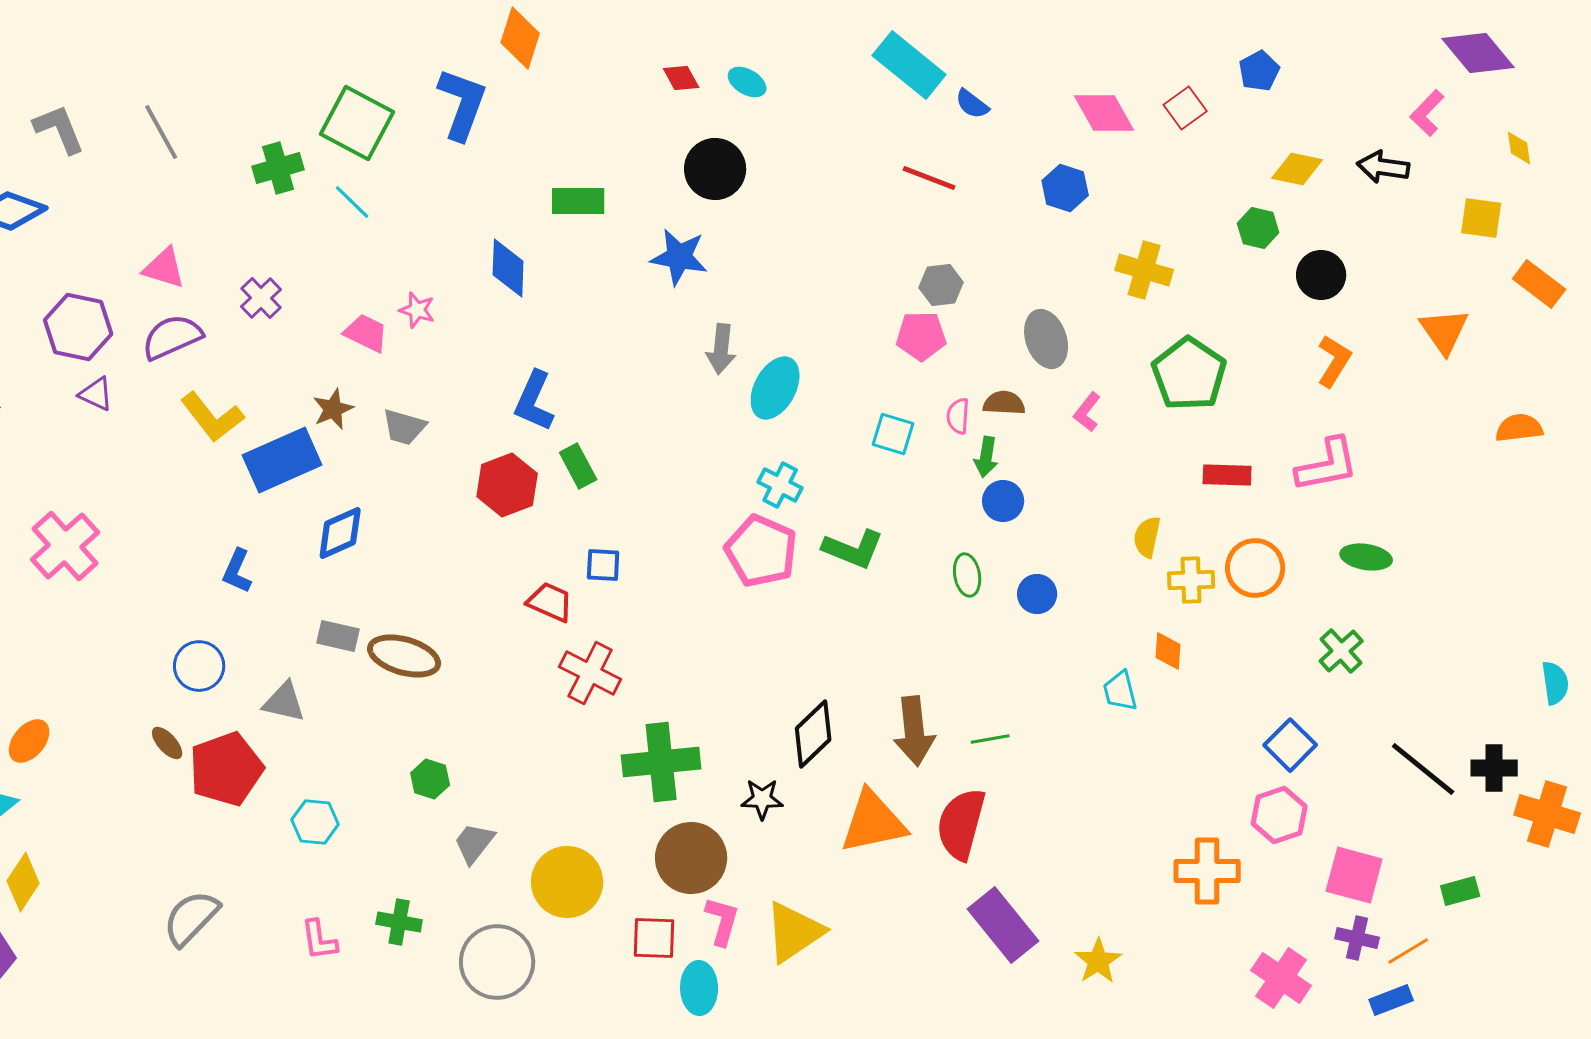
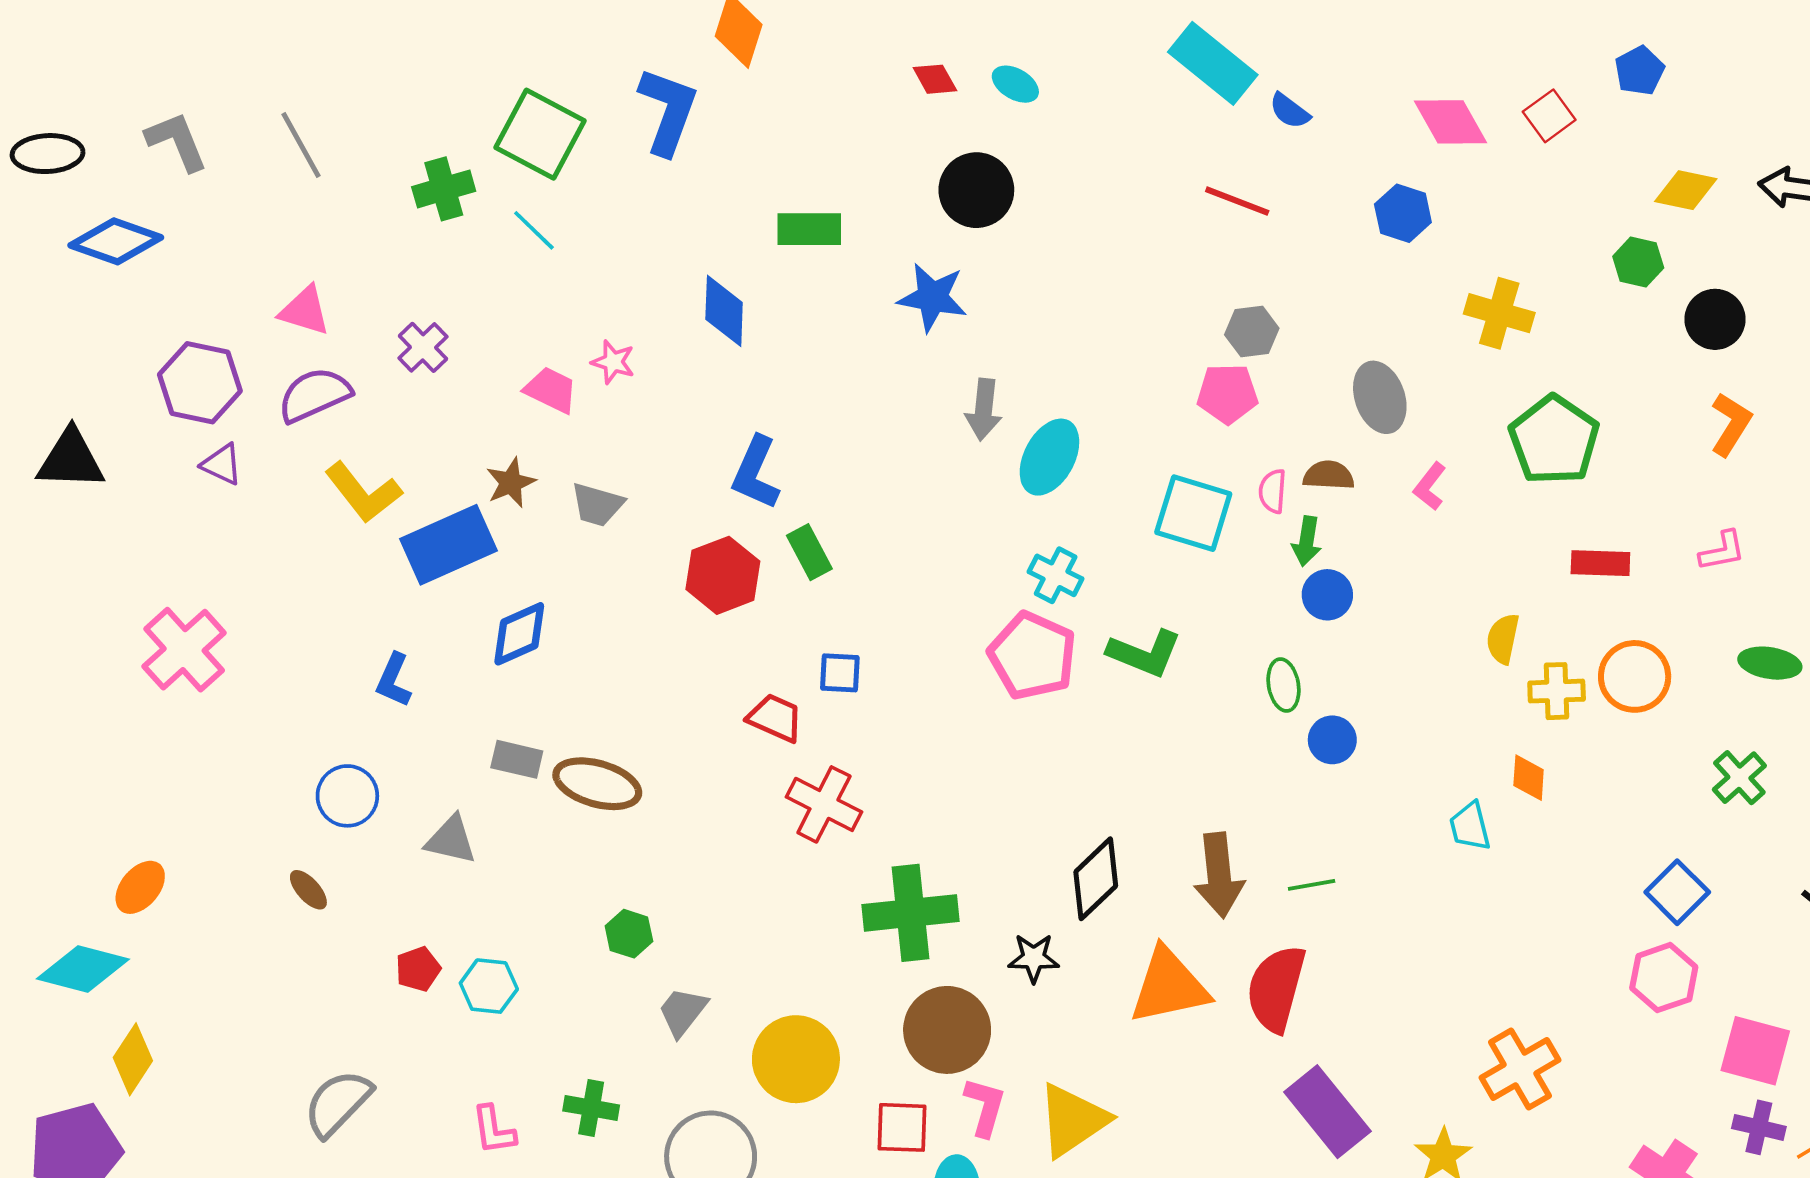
cyan square: (893, 434) -> (1193, 513), size x1.5
pink L-shape: (1327, 465) -> (1722, 551), size x0.6
blue circle: (1037, 594) -> (1332, 740), moved
red pentagon: (226, 769) -> (418, 969), moved, size x0.5
orange cross: (1207, 871) -> (1520, 1069), moved, turned -30

